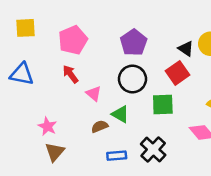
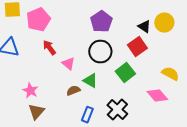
pink pentagon: (73, 40) -> (38, 20), moved
green square: (163, 105) -> (125, 73), turned -36
blue rectangle: (117, 156) -> (87, 115), turned -63

